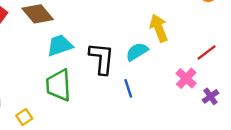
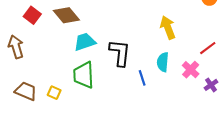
cyan semicircle: (137, 52) -> (163, 62), moved, turned -54
yellow square: (24, 117) -> (54, 93), moved, turned -32

